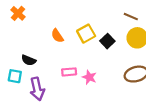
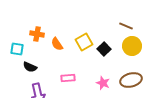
orange cross: (18, 13) -> (37, 34), moved, turned -32
cyan square: (15, 76) -> (17, 49), moved
pink star: (89, 77) -> (103, 83), moved

